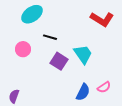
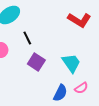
black line: (50, 37) -> (27, 38), turned 48
cyan trapezoid: (83, 54) -> (71, 63), moved

